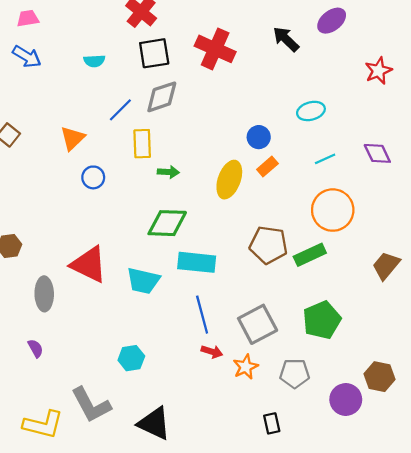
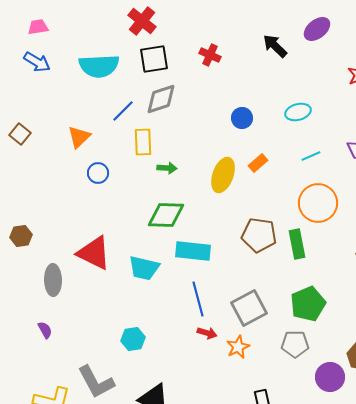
red cross: (215, 49) -> (210, 55), size x0.6
cyan semicircle: (94, 61) -> (99, 66), size x2.0
blue circle: (259, 137) -> (242, 118), moved
green rectangle: (310, 255) -> (297, 244), turned -76
gray pentagon: (295, 373) -> (295, 344), moved

